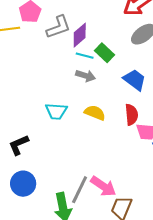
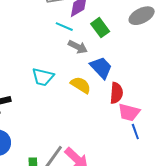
cyan line: (85, 56) -> (64, 27), moved
blue trapezoid: (135, 80) -> (101, 68), moved

